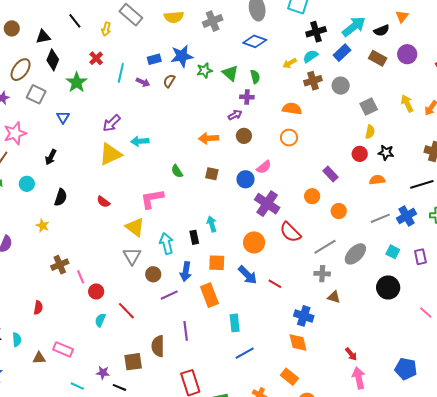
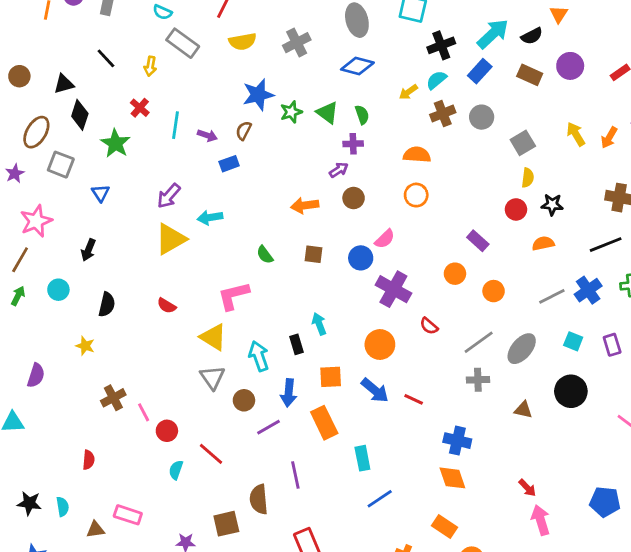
blue rectangle: (154, 59) -> (229, 164), moved
red semicircle: (290, 232) -> (429, 326), size x0.6
brown triangle: (334, 297) -> (523, 410), moved

